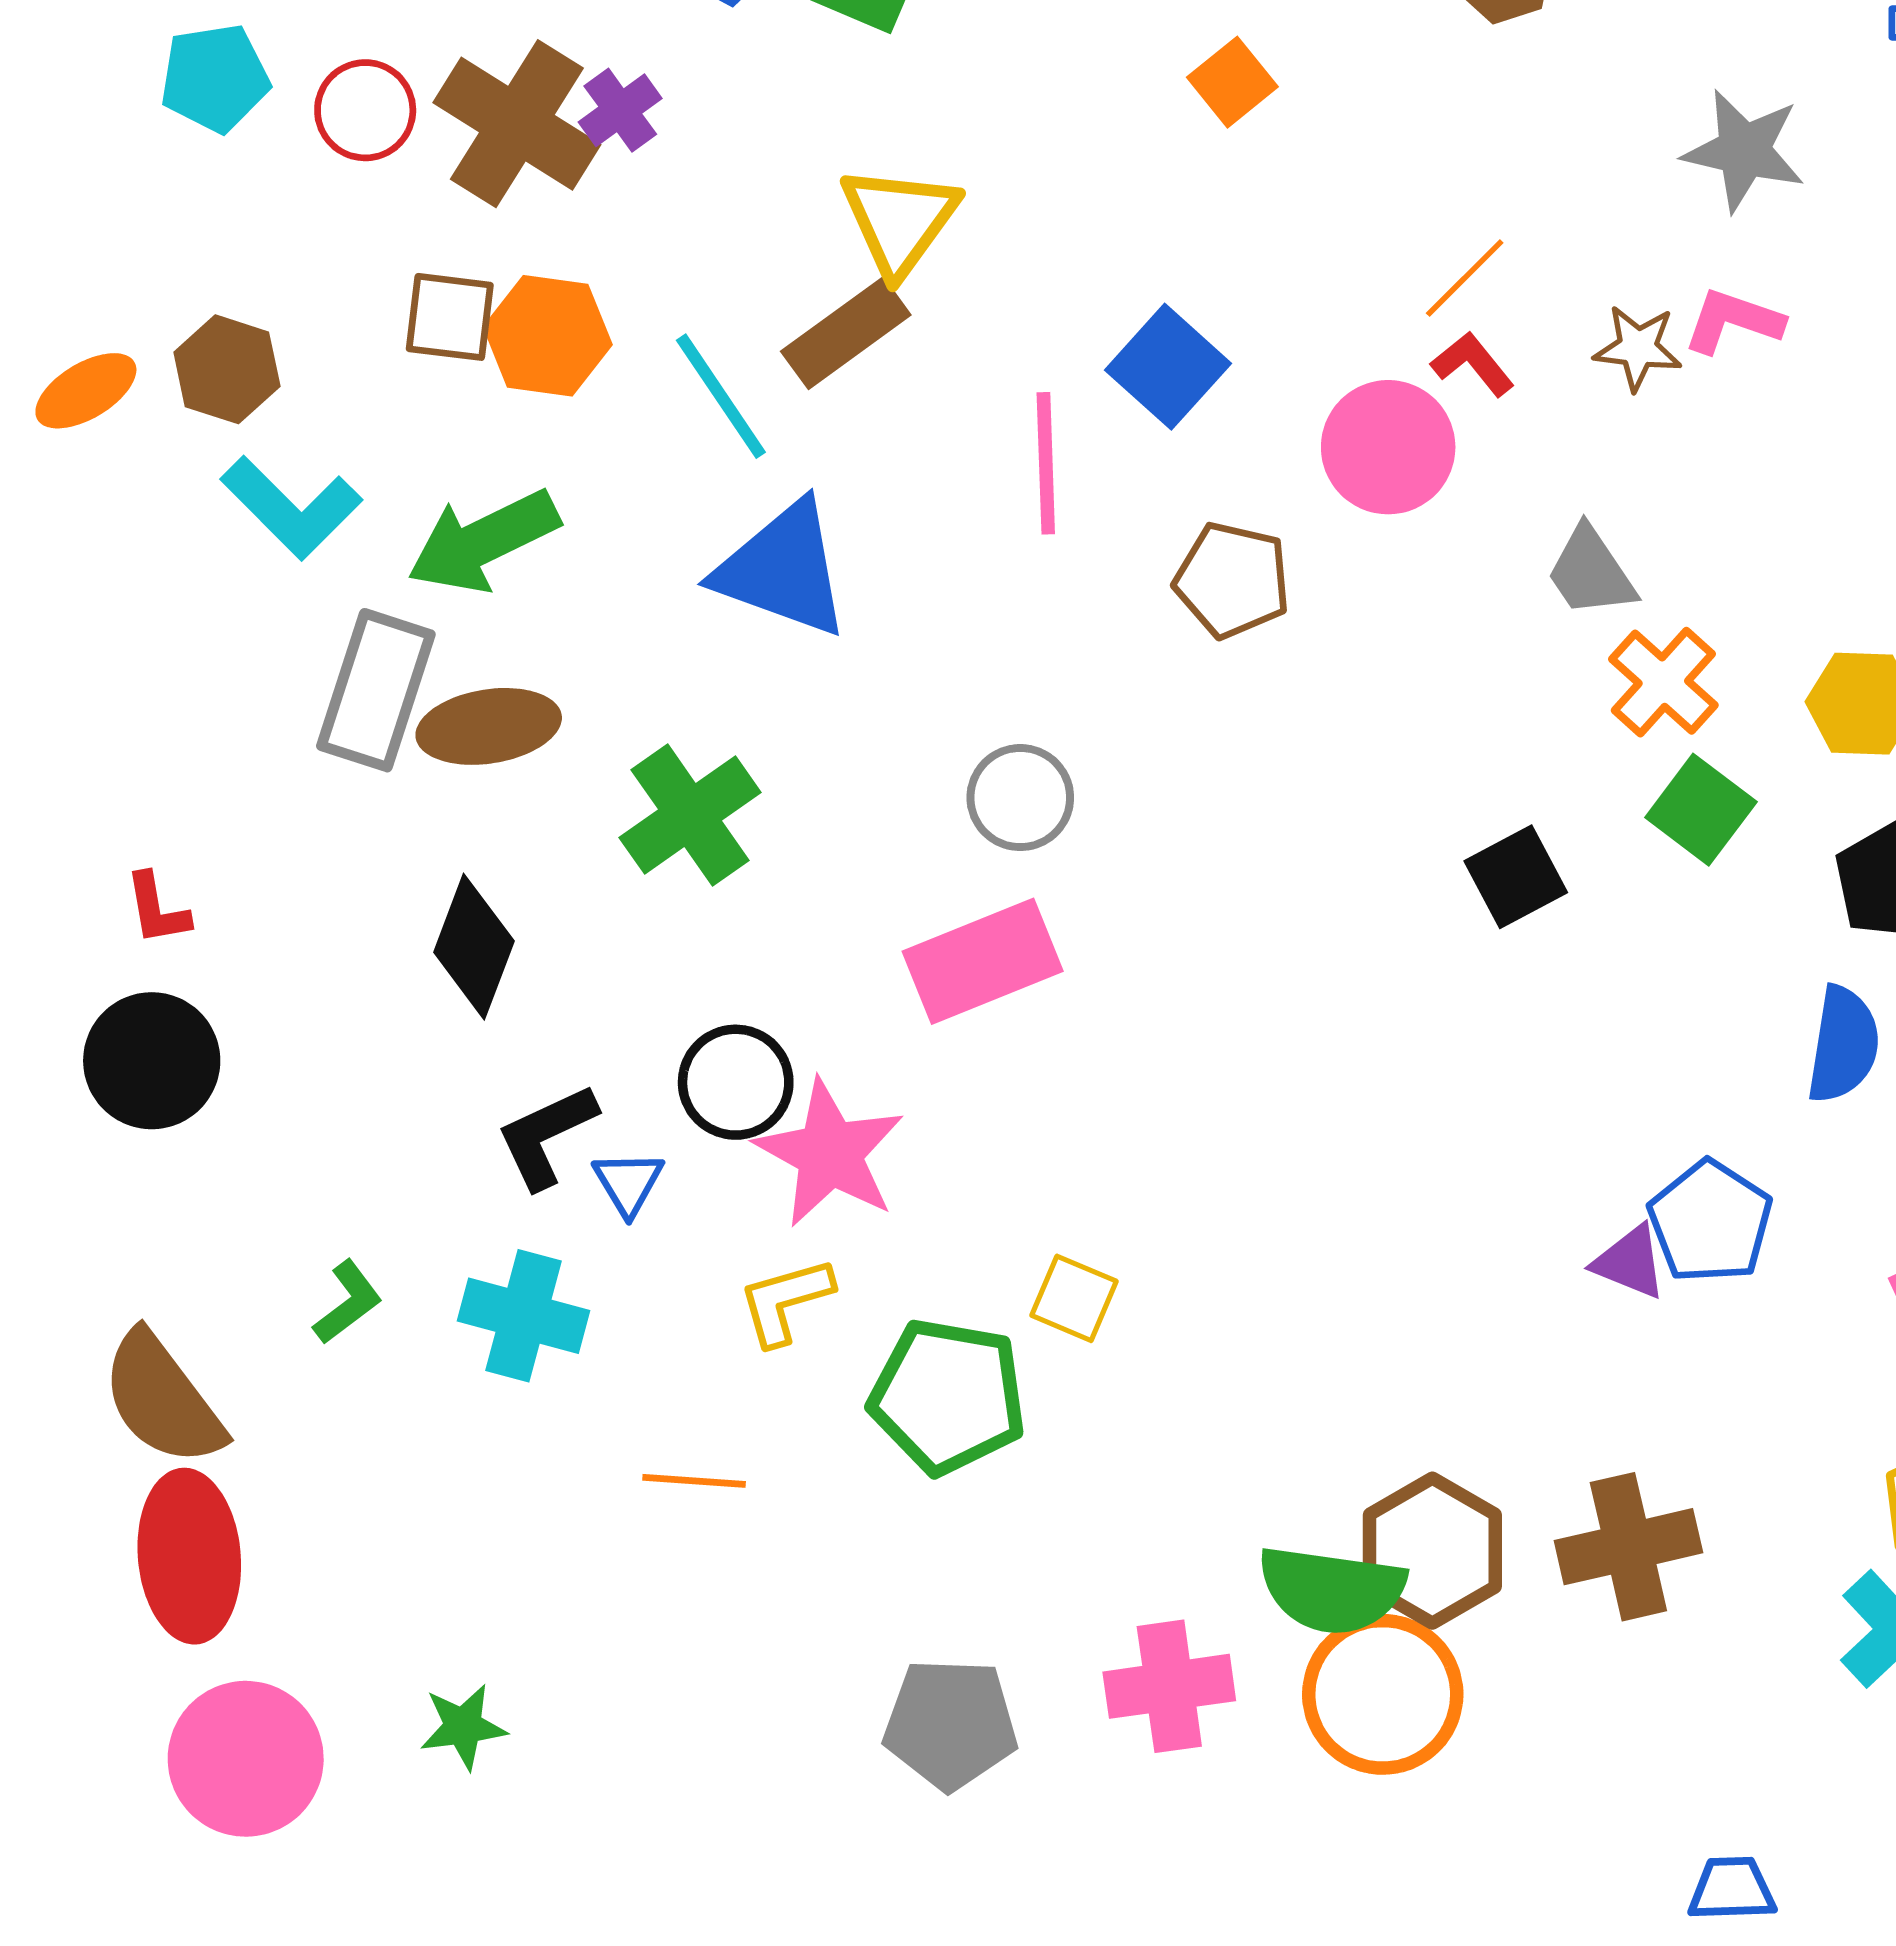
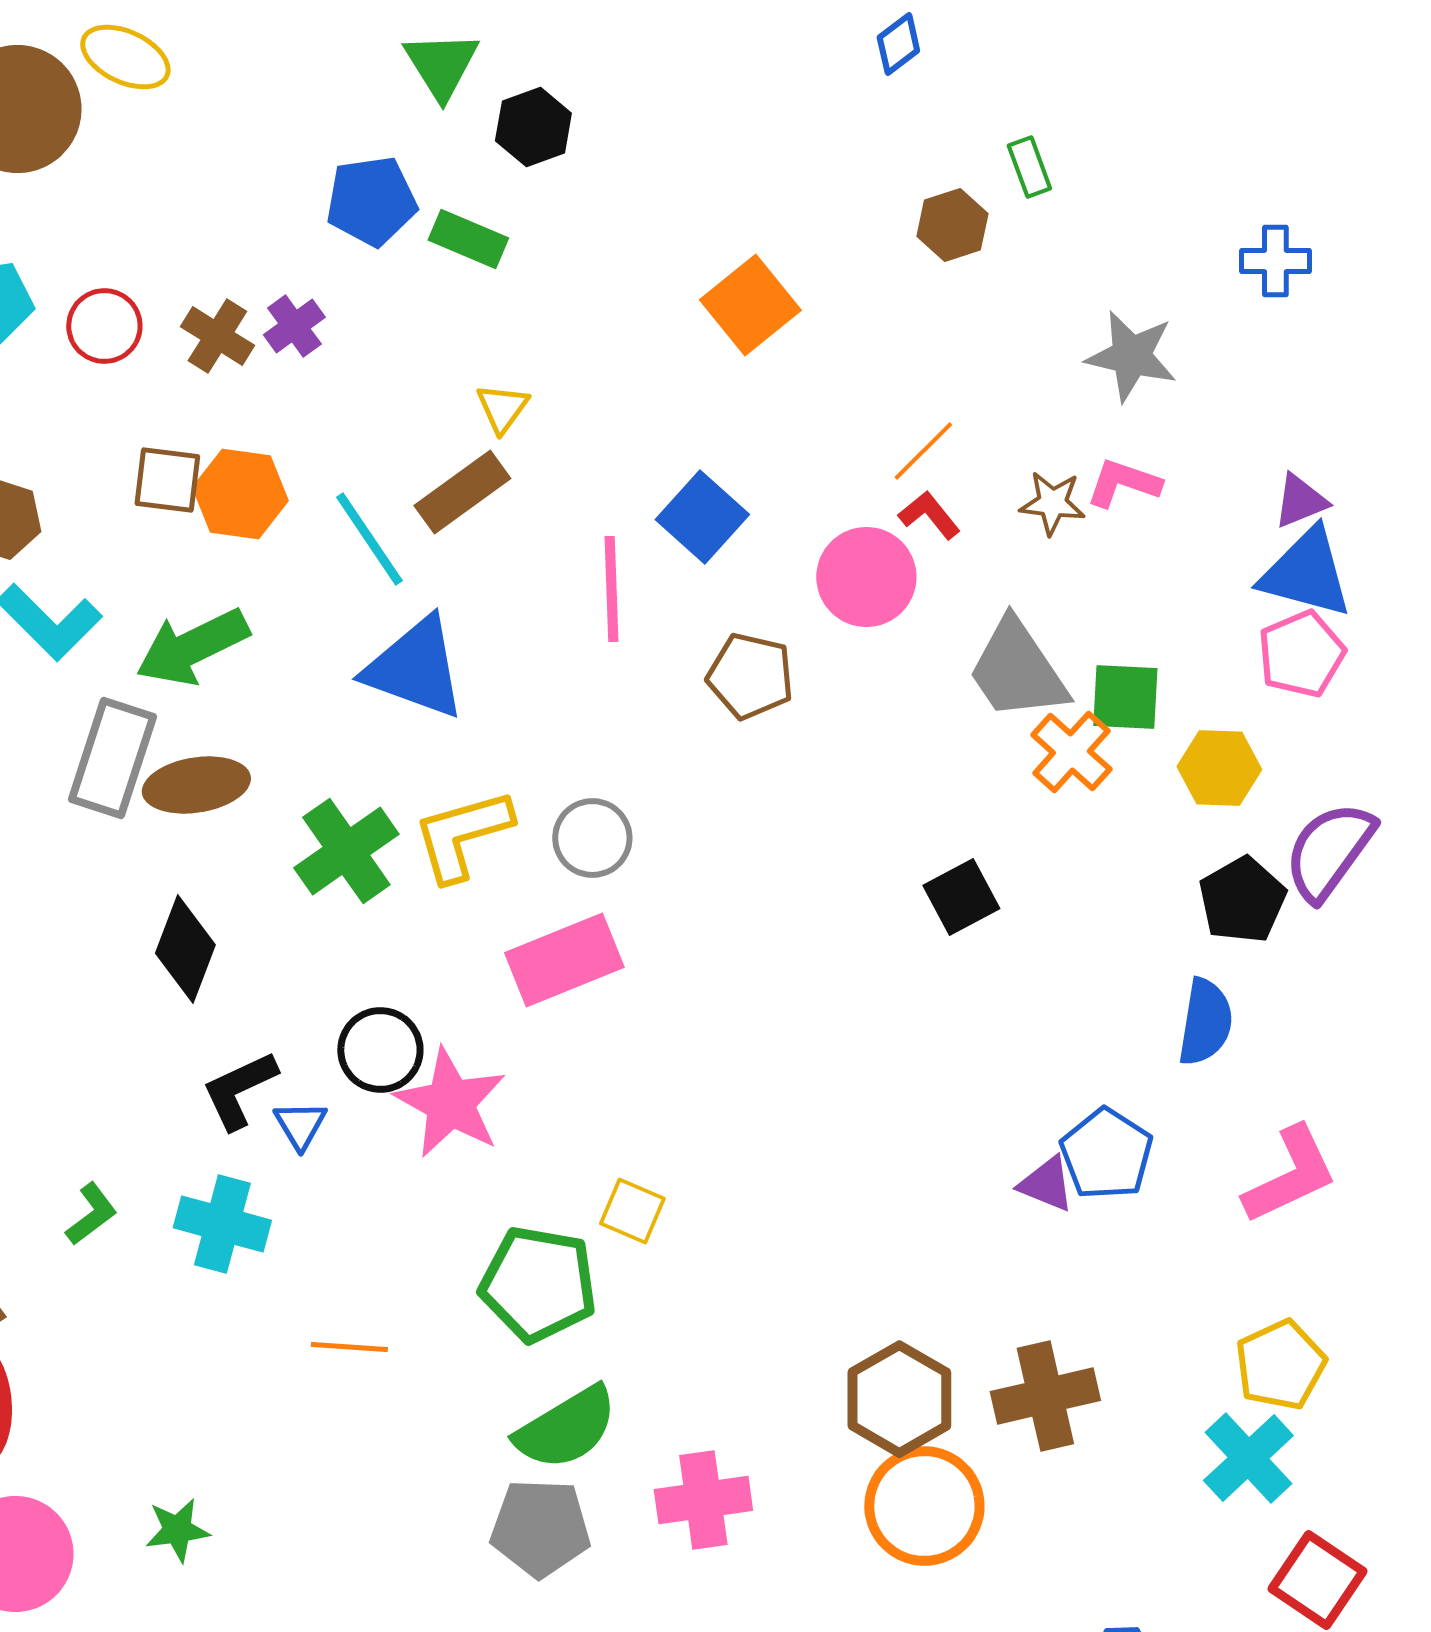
orange square: (1232, 82) -> (750, 305), size x1.5
brown cross: (517, 124) -> (217, 336), size x0.6
yellow triangle: (899, 220) -> (502, 408), size x0.6
gray trapezoid: (1591, 572) -> (1017, 670), size x1.5
green square: (1701, 810) -> (1125, 697), moved, turned -34
yellow L-shape: (785, 1301) -> (462, 835), moved, size x1.4
green semicircle: (1332, 1590) -> (566, 1428), moved, turned -39
orange circle: (1383, 1694) -> (924, 1506), moved

